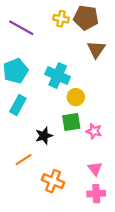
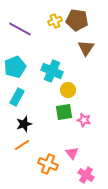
yellow cross: (61, 19) -> (55, 21), turned -32
black star: (44, 136) -> (24, 124), moved
pink triangle: (95, 169) -> (72, 153), moved
pink cross: (96, 194) -> (86, 175), turned 35

